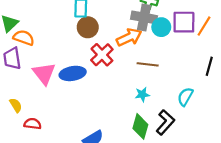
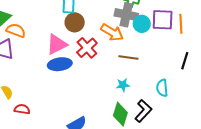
orange line: (204, 26) -> (181, 24), turned -36
orange arrow: (129, 37) -> (112, 32), turned 55
pink triangle: (44, 73) -> (57, 44), moved, turned 40
cyan semicircle: (185, 97) -> (162, 88), turned -36

